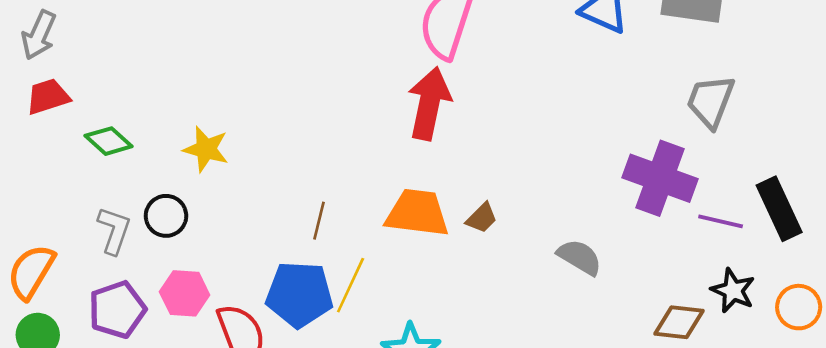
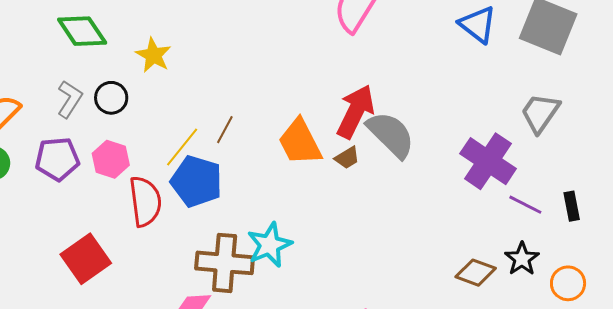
red arrow: (429, 103) -> (356, 112), moved
green diamond: (109, 141) -> (82, 31), size x1.4
black rectangle: (779, 209) -> (572, 206), size x0.6
orange trapezoid: (417, 213) -> (300, 142), turned -138
gray semicircle: (580, 257) -> (391, 135), moved, size x1.5
yellow line: (351, 285) -> (182, 147), moved

